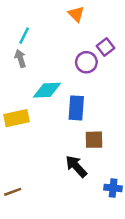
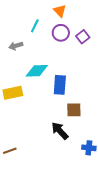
cyan line: (24, 36) -> (35, 26), moved
gray arrow: (20, 58) -> (16, 46), turned -88
purple circle: (86, 62) -> (61, 33), moved

